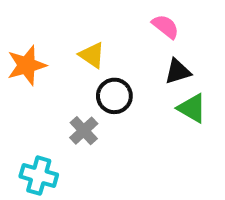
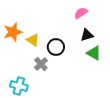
pink semicircle: (165, 26) -> (81, 13), turned -72
yellow triangle: (92, 55) -> (33, 40), moved

